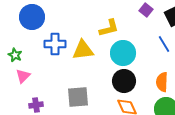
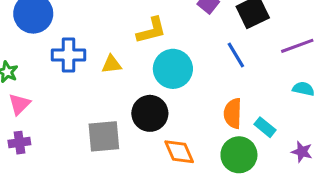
yellow triangle: (83, 50) -> (112, 64), size x0.6
black circle: (124, 81) -> (150, 113), moved
purple cross: (36, 105) -> (19, 143), moved

